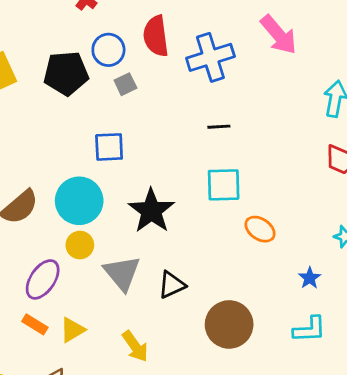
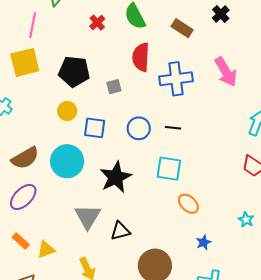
blue circle: (108, 50) -> (139, 128), moved
yellow circle: (80, 245) -> (67, 111), moved
blue star: (310, 278) -> (204, 242), moved
purple ellipse: (43, 279) -> (23, 197), moved

